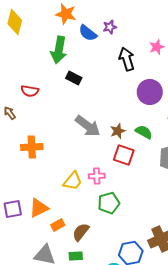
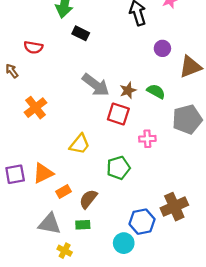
purple circle: (150, 92) -> (162, 48), size x0.6
orange cross: (32, 147) -> (36, 108), turned -35
red square: (124, 155) -> (118, 114), moved
pink cross: (97, 176) -> (147, 139), moved

